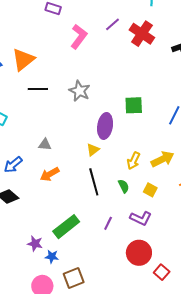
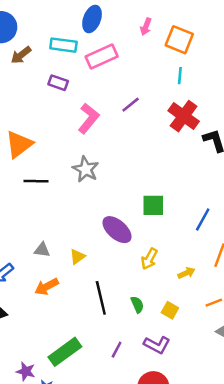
red cross: (142, 34) -> (184, 116), moved
gray star: (79, 91) -> (86, 169), moved
purple ellipse: (105, 126) -> (117, 230), turned -60
yellow triangle: (93, 150) -> (77, 257), moved
yellow arrow: (163, 159) -> (186, 273), size x0.6
yellow arrow: (134, 161) -> (149, 259), moved

